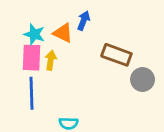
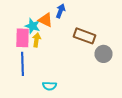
cyan star: (34, 34) -> (32, 26), moved

